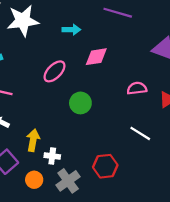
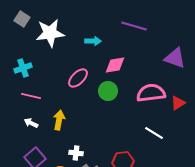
pink semicircle: (137, 88) -> (151, 93), size x1.6
green circle: (80, 103) -> (108, 91), moved
yellow arrow: (33, 140) -> (59, 120), moved

